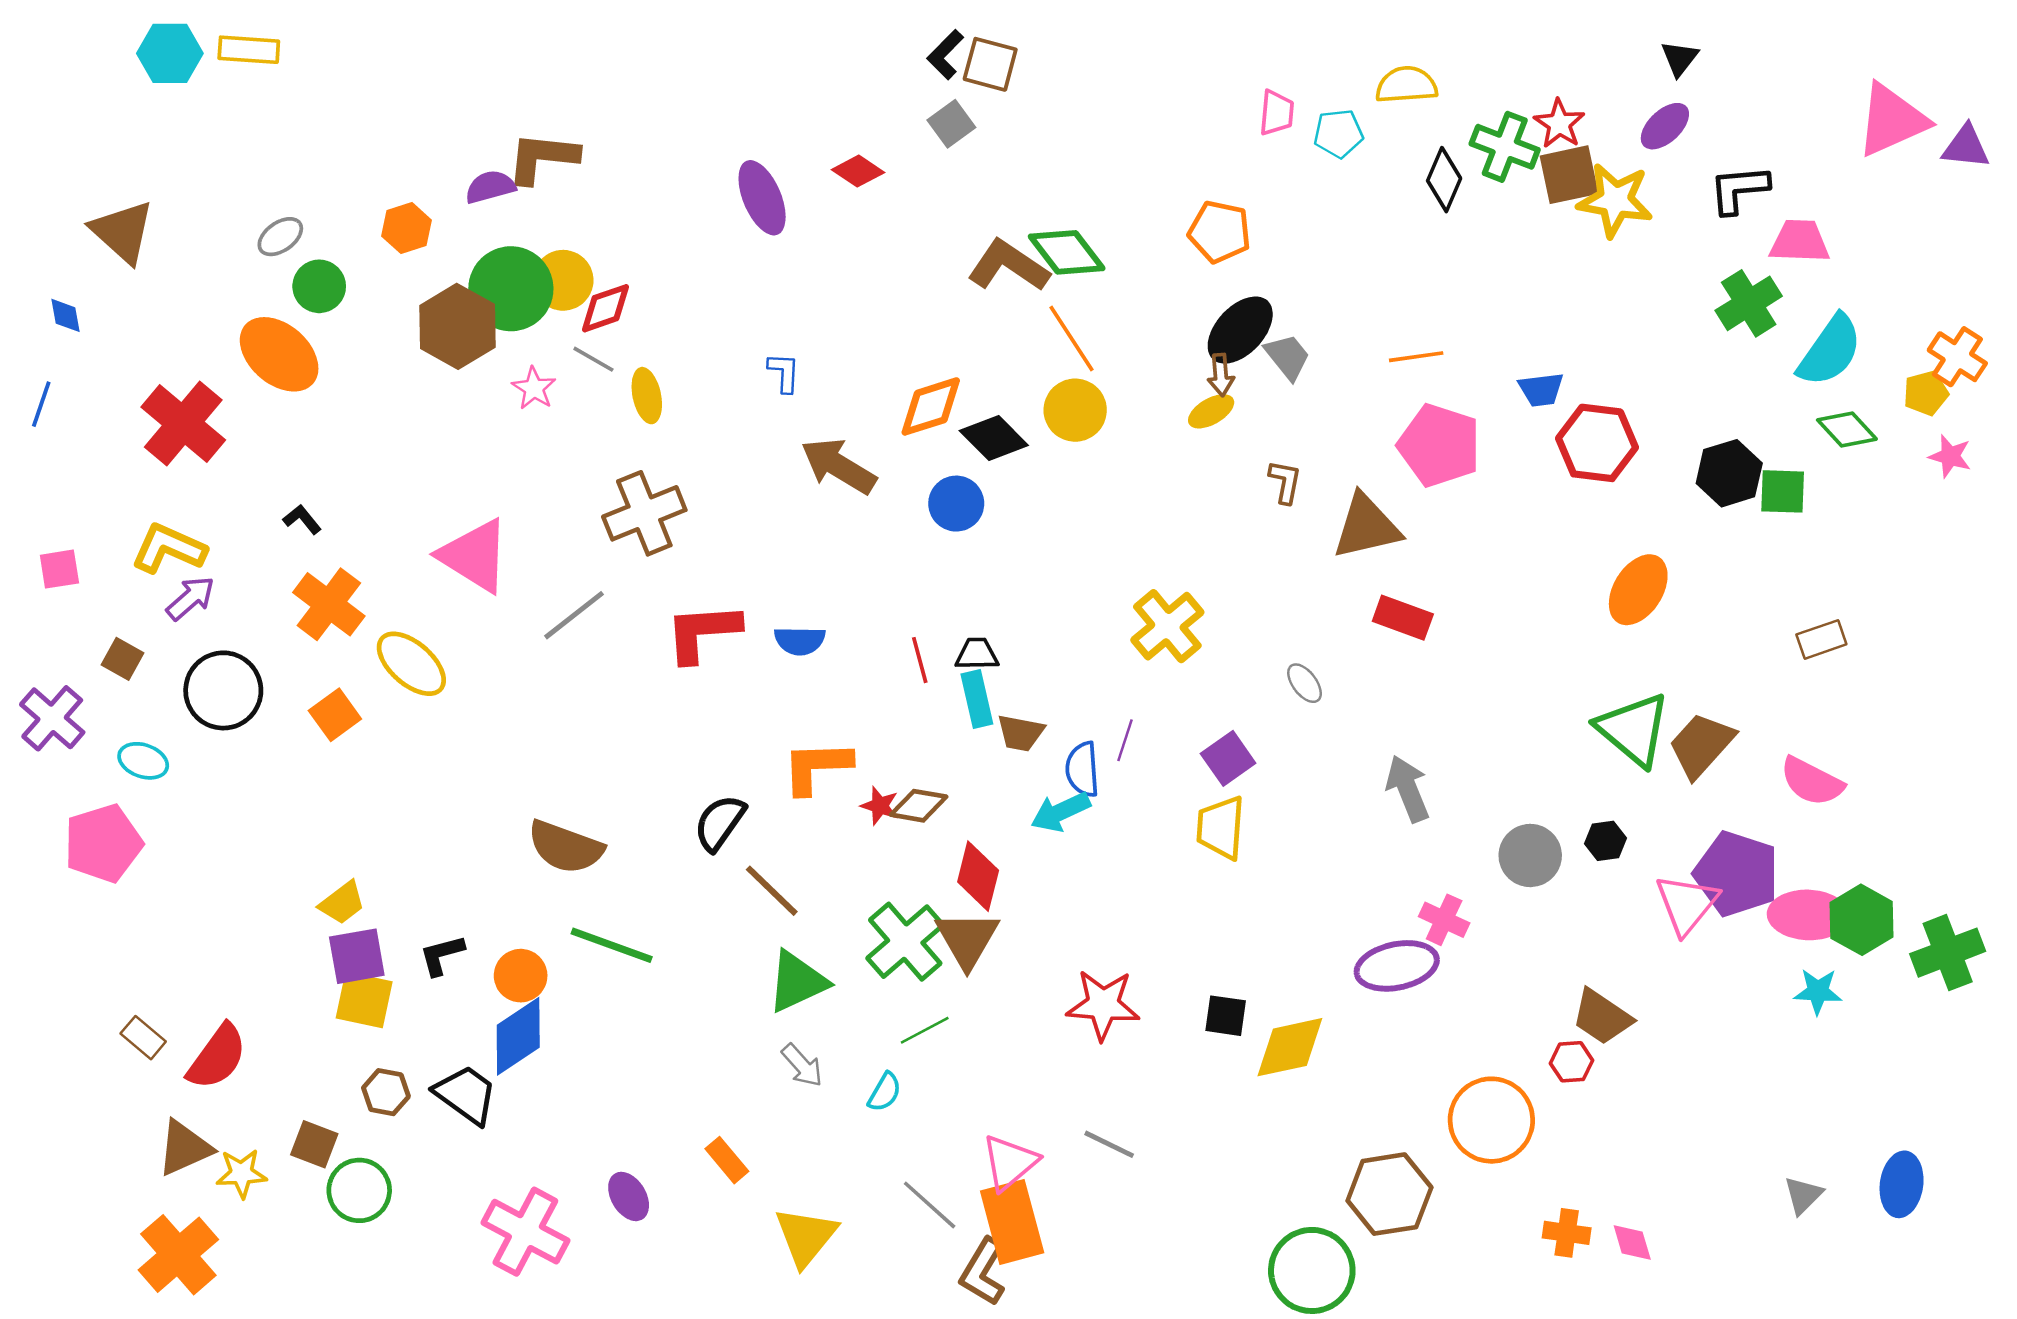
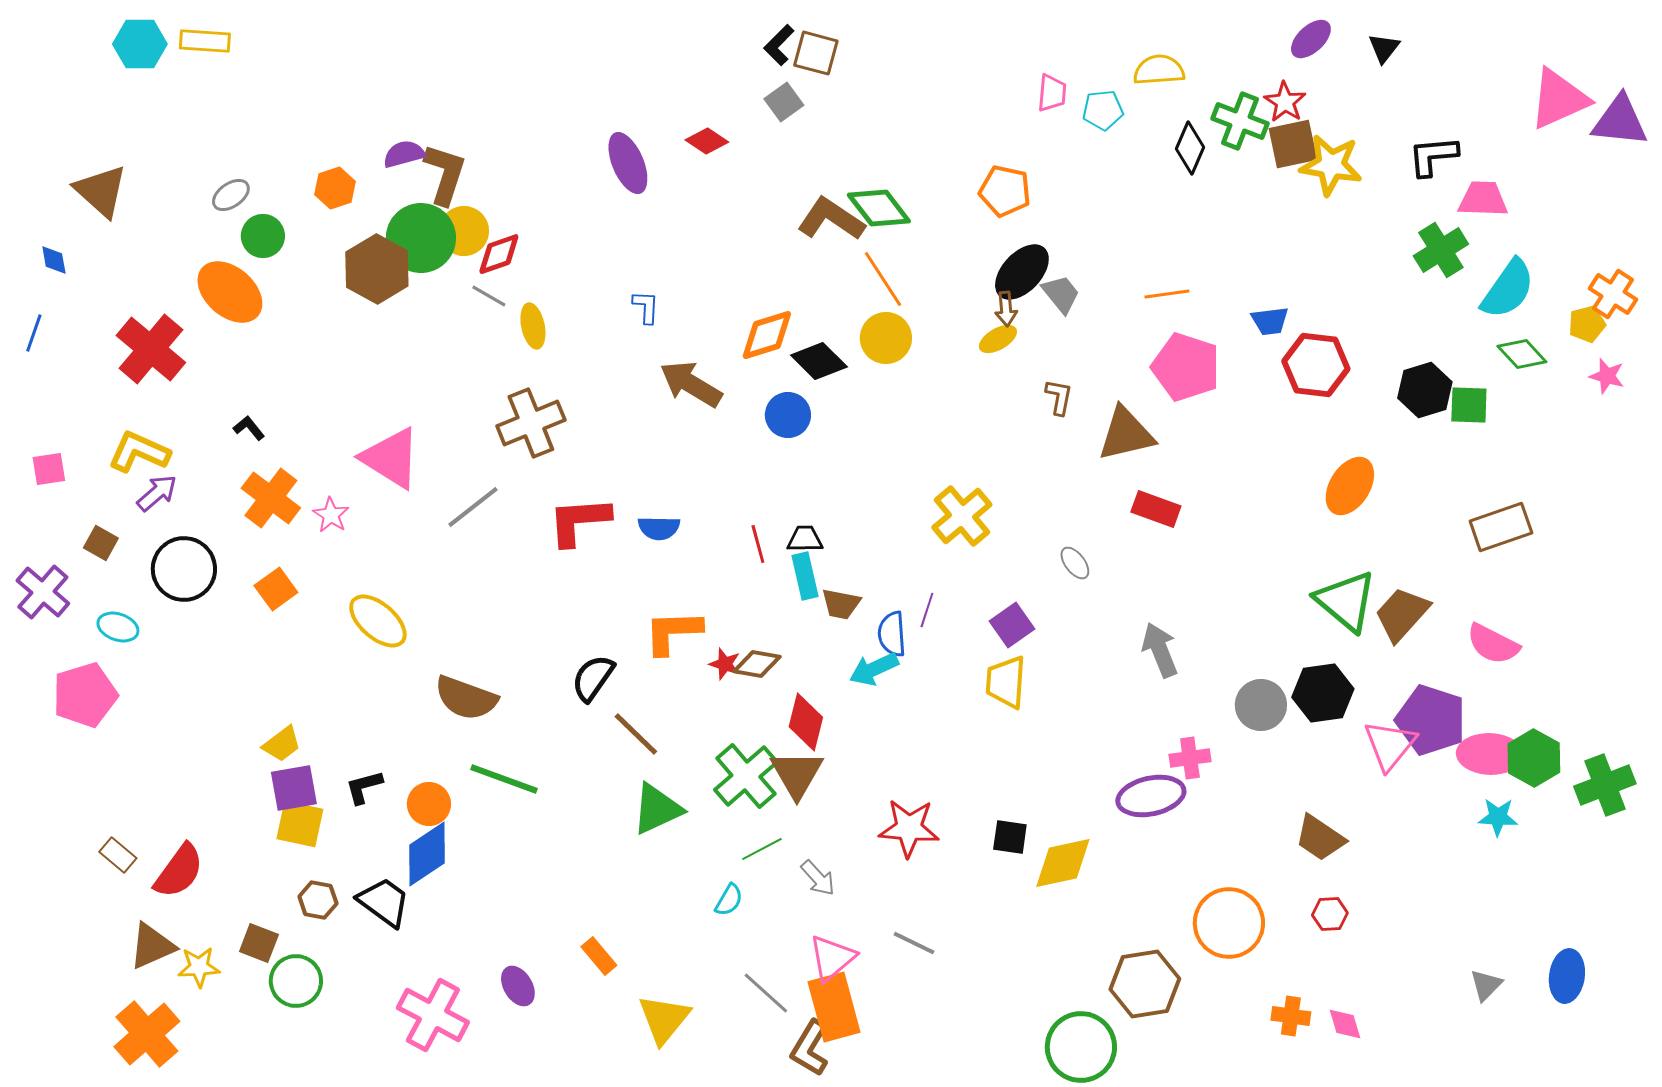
purple ellipse: (1665, 126) -> (1311, 39), moved
purple triangle: (1966, 147) -> (1620, 121), size x1.4
brown L-shape: (542, 158) -> (445, 174), moved, turned 102
pink star: (534, 388) -> (331, 515), moved
brown rectangle: (1821, 639) -> (1501, 527), size x1.5
yellow ellipse: (411, 664) -> (378, 621), moved
black hexagon: (1605, 841) -> (1323, 693), size x1.8
pink cross: (1444, 920) -> (1190, 758), turned -33
red hexagon: (1571, 1062) -> (1330, 914), moved
gray arrow: (802, 1065) -> (818, 878), moved

